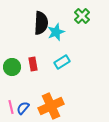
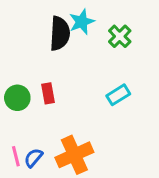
green cross: (82, 16) -> (120, 36), moved
cyan star: (56, 32) -> (82, 22), moved
cyan rectangle: (62, 62) -> (118, 95), moved

